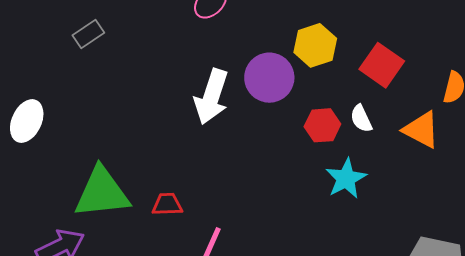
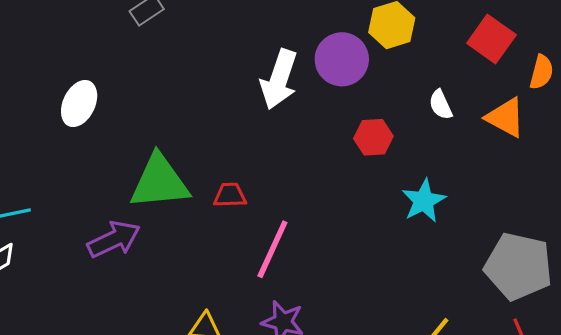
red square: (382, 65) -> (491, 39), moved
red hexagon: (322, 125) -> (373, 137), moved
cyan star: (346, 178) -> (424, 201), moved

